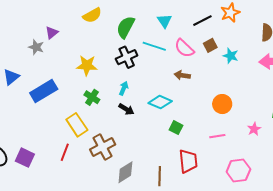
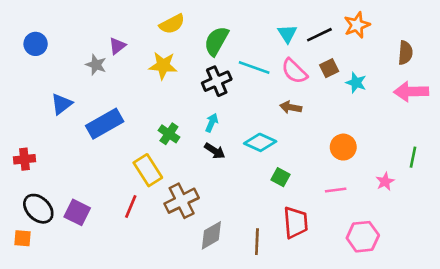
cyan triangle: (164, 21) -> (287, 34), moved
yellow star: (87, 65) -> (163, 66), moved

